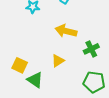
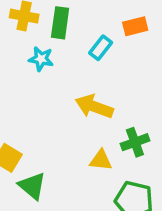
yellow triangle: (58, 61) -> (101, 160), moved, turned 32

